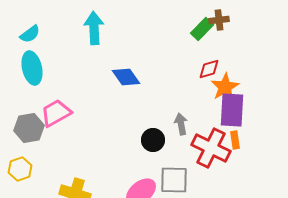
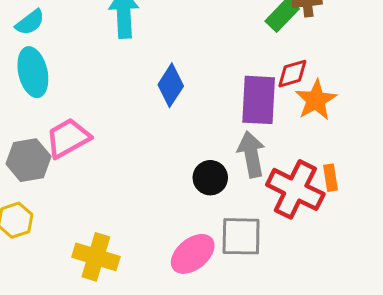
blue diamond: (126, 77) -> (171, 85), turned 68
purple rectangle: (232, 110) -> (259, 100), moved
gray arrow: (181, 124) -> (251, 154), size x1.4

